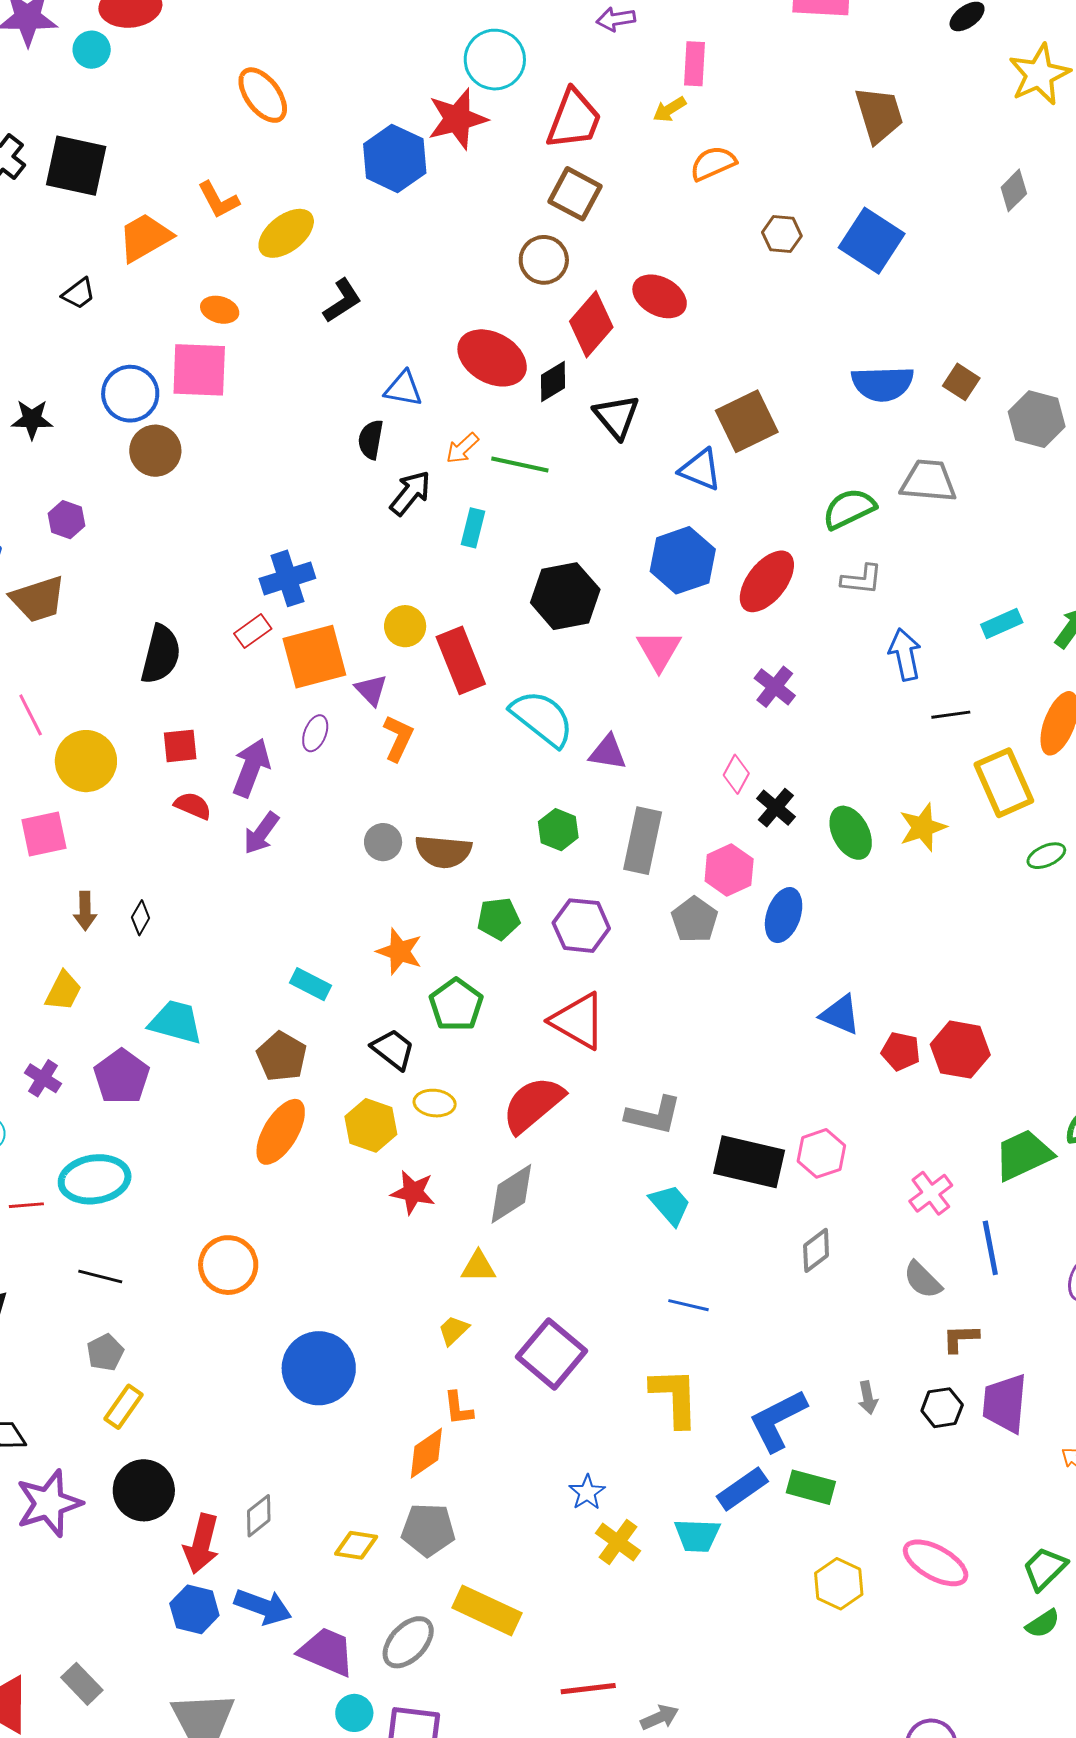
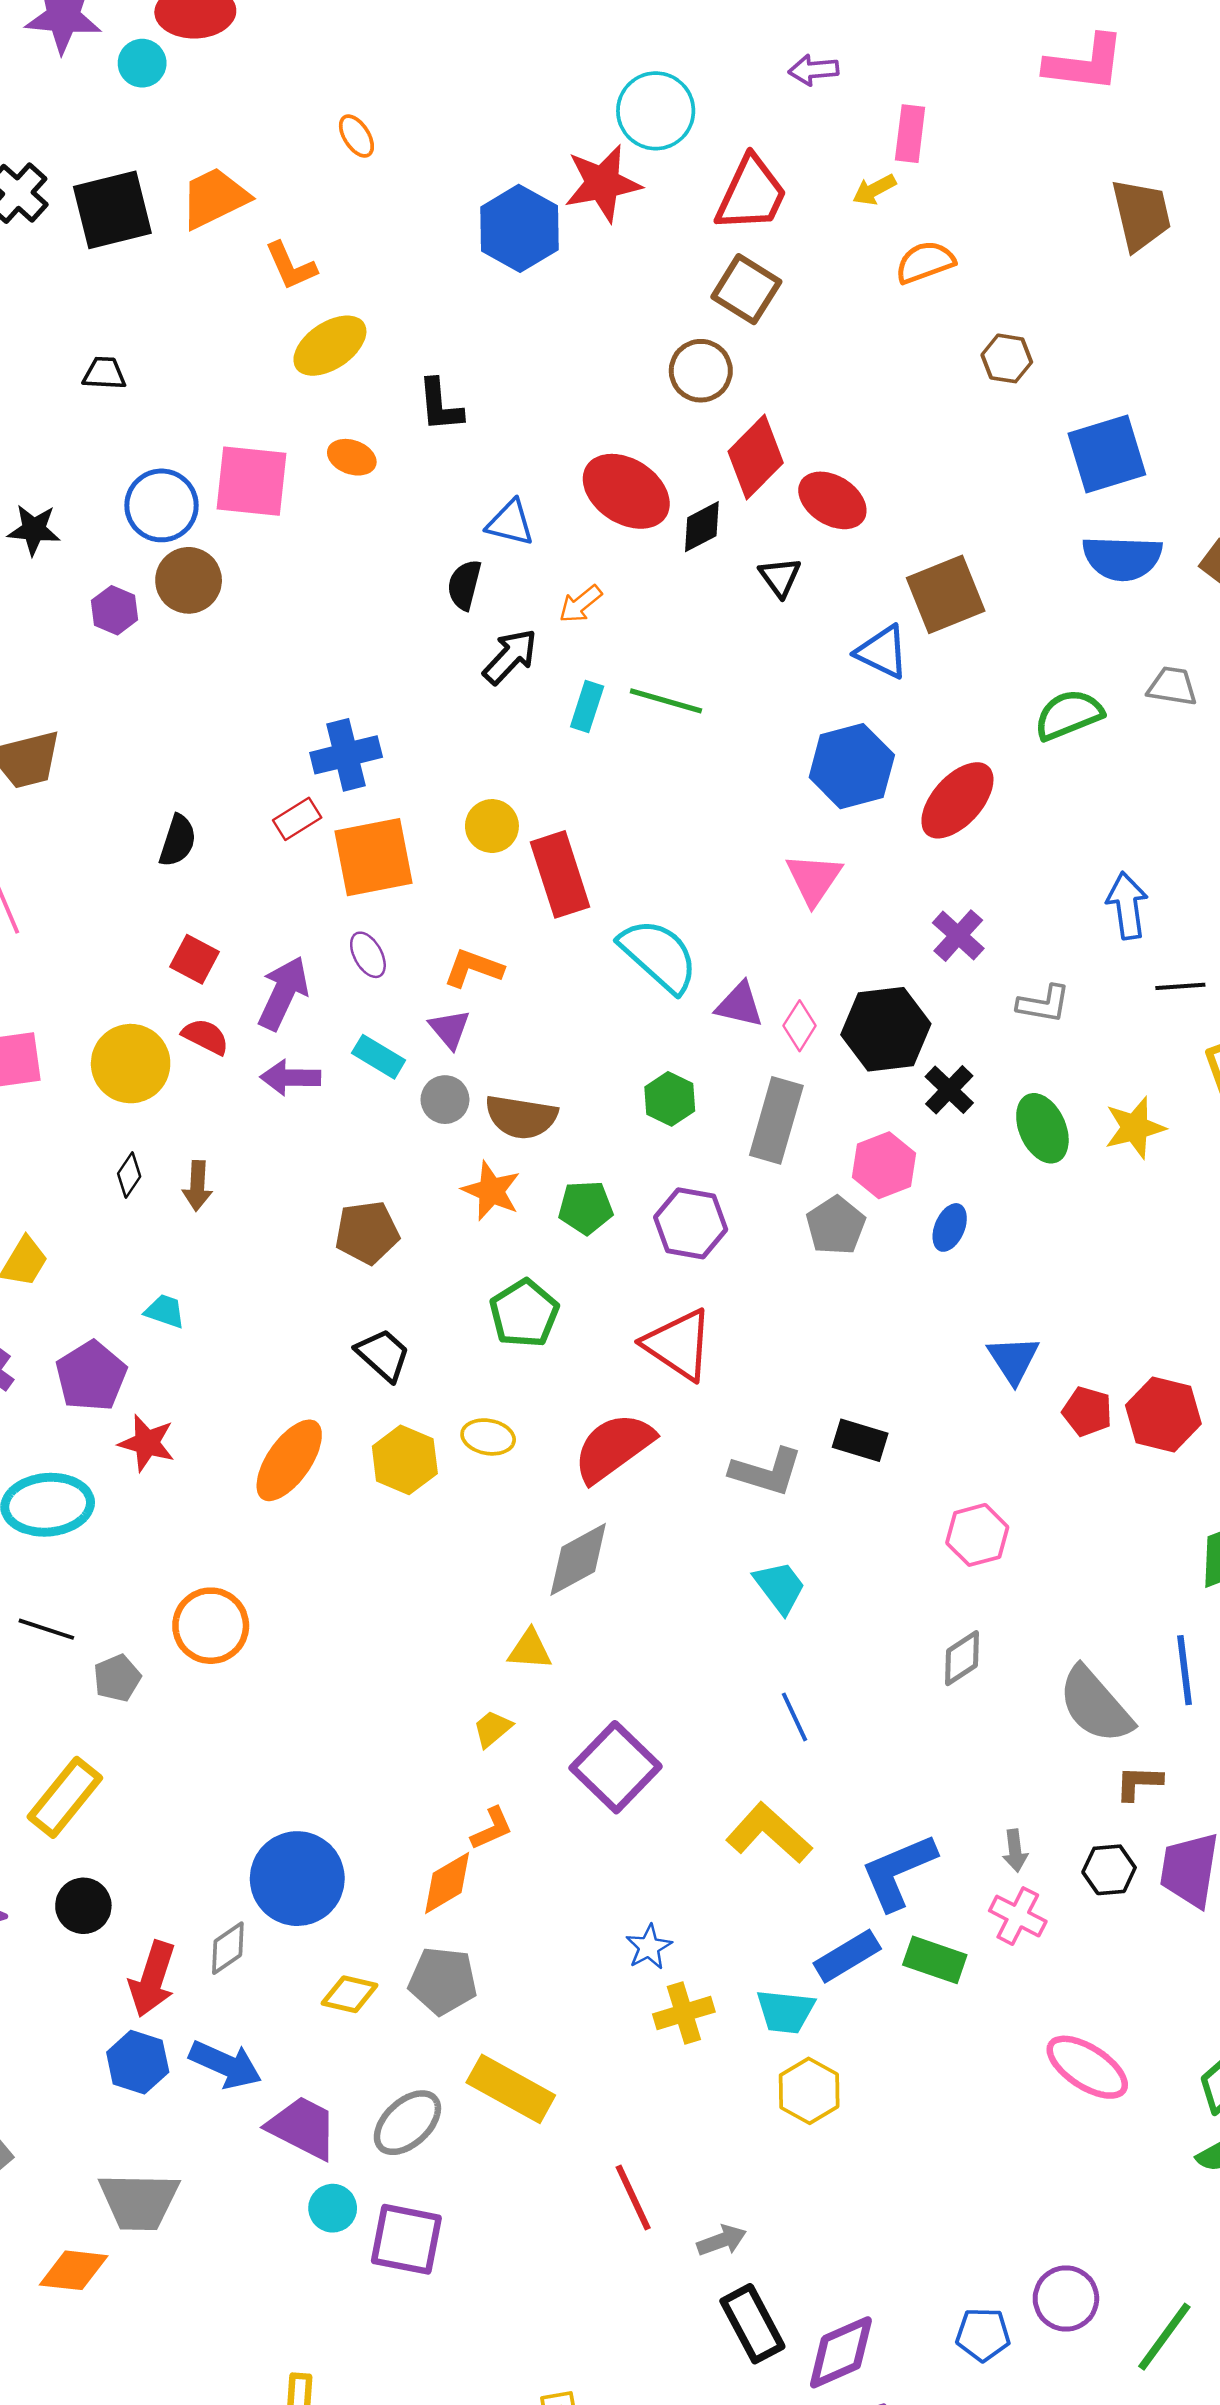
orange ellipse: (263, 95) -> (356, 136), size x0.6
black square: (76, 166) -> (112, 210), turned -30
yellow ellipse: (286, 233) -> (330, 346), moved
orange trapezoid: (145, 237) -> (214, 198), moved
blue square: (872, 241) -> (1107, 454), moved, turned 36
black trapezoid: (79, 294) -> (104, 373), turned -144
red ellipse: (660, 296) -> (832, 500), moved
black L-shape: (342, 301) -> (440, 405), turned 114
orange ellipse: (220, 310) -> (352, 457), moved
black triangle: (617, 416) -> (780, 577), size x0.7
green line: (520, 464) -> (666, 701), moved
gray trapezoid: (928, 481) -> (1172, 686), size x0.7
purple hexagon: (66, 520) -> (114, 610), moved
gray L-shape: (862, 579) -> (1044, 1004), moved
black hexagon: (565, 596) -> (886, 1029), moved
black semicircle: (161, 654) -> (178, 841), size x0.7
purple triangle: (371, 690) -> (450, 1029), moved
purple ellipse: (315, 733) -> (368, 955), turned -54
orange L-shape: (398, 738) -> (473, 968), turned -99
red square: (180, 746) -> (194, 959), turned 30
yellow circle: (86, 761) -> (131, 1064), moved
pink diamond: (736, 774) -> (800, 1026), moved
purple arrow: (261, 833) -> (290, 1077), turned 51
brown arrow: (85, 911) -> (197, 1186), moved
blue ellipse: (784, 915) -> (950, 1227), size x0.7
orange star: (399, 951) -> (491, 1191), moved
cyan rectangle: (311, 984) -> (379, 1057), moved
blue triangle: (840, 1015) -> (1013, 1359), turned 30
cyan trapezoid: (176, 1022) -> (165, 1311), size x0.6
black trapezoid: (393, 1049) -> (383, 1355), moved
brown pentagon: (282, 1057) -> (367, 1233), moved, turned 30
black rectangle: (749, 1162) -> (860, 1440), moved, size x0.6
red star: (413, 1192) -> (147, 1443), moved
pink cross: (931, 1193) -> (1018, 1916), moved, turned -30
gray semicircle: (923, 1280) -> (1095, 1705), size x1.6
blue line: (689, 1305) -> (795, 1717), turned 48
gray pentagon: (105, 1352) -> (117, 1678), moved
blue circle: (319, 1368) -> (297, 1879), moved
yellow L-shape: (675, 1397) -> (769, 1833), turned -50
yellow rectangle: (124, 1407) -> (65, 1797), size x1.4
orange L-shape: (458, 1408) -> (492, 1828), turned -111
black circle: (144, 1490) -> (83, 1906), size x0.7
yellow cross: (618, 1542) -> (684, 2013), turned 33
yellow hexagon: (839, 1584) -> (809, 2091), moved
red line: (588, 1689) -> (633, 2198), turned 68

